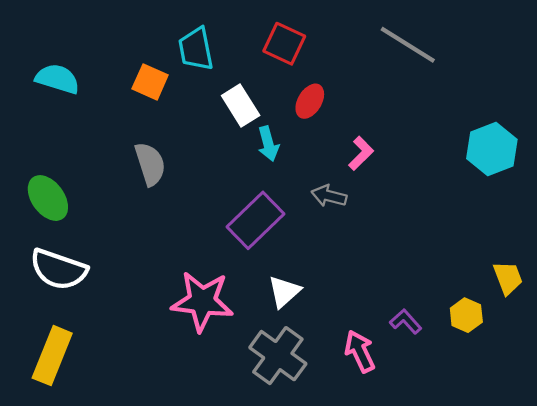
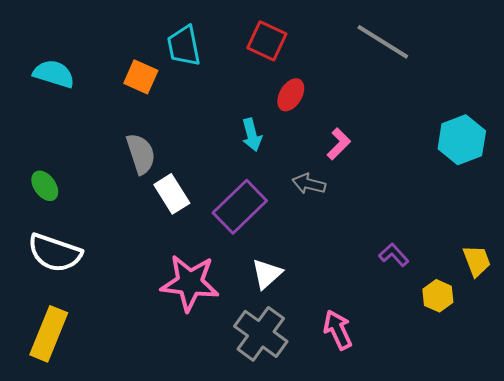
white rectangle: (241, 105) -> (172, 194), moved
green ellipse: (48, 198) -> (45, 186), size x0.7
purple L-shape: (406, 322) -> (394, 255), moved

